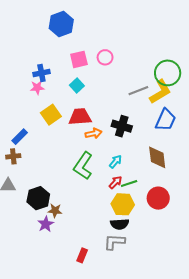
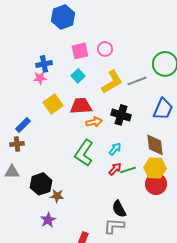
yellow L-shape: (160, 92) -> (112, 82), moved
yellow hexagon: (123, 204) -> (155, 168), moved
purple star: (46, 224) -> (48, 220), moved
black semicircle: (120, 224) -> (119, 209), turned 66

